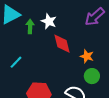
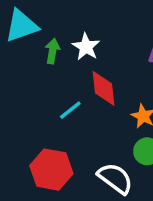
cyan line: (16, 62) -> (70, 110), moved

